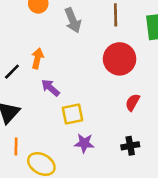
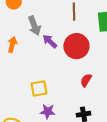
gray arrow: (73, 20) -> (34, 26), moved
purple arrow: (50, 88) -> (50, 41), moved

